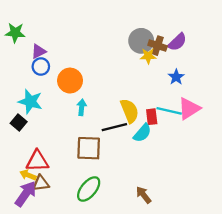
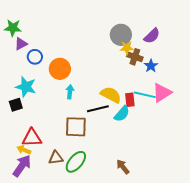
brown cross: (158, 46) -> (135, 57), moved
purple triangle: (39, 51) -> (21, 44), moved
yellow semicircle: (130, 111) -> (111, 95), turned -40
black square: (19, 123) -> (16, 105), turned 32
brown triangle: (41, 183) -> (56, 158), moved

